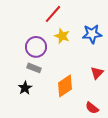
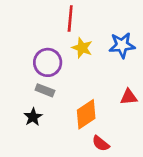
red line: (53, 14) -> (70, 19), turned -36
red triangle: (97, 73) -> (129, 97), turned 40
red semicircle: (92, 108) -> (101, 144), moved

